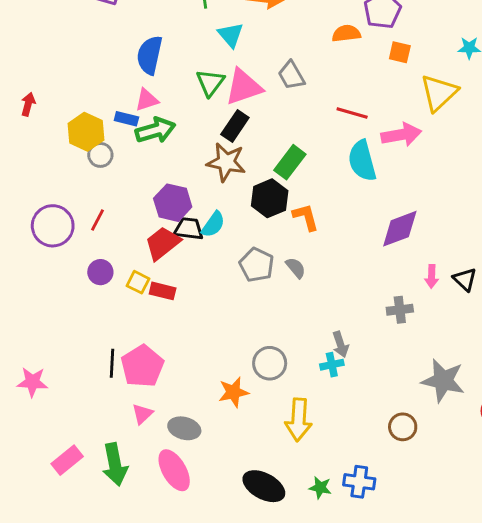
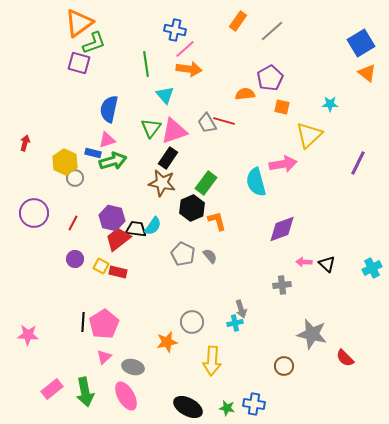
red line: (352, 113) -> (224, 121), moved
purple hexagon: (173, 203) -> (112, 218), moved
purple circle: (53, 226) -> (34, 213), moved
pink arrow: (432, 276) -> (304, 262), turned 91

